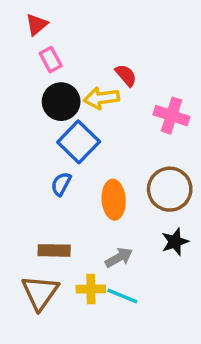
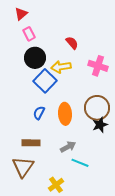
yellow arrow: (101, 98) -> (61, 67), moved
blue semicircle: (61, 184) -> (39, 113), moved
black star: (175, 242) -> (100, 125), moved
yellow cross: (91, 289) -> (56, 185), moved, turned -35
cyan line: (122, 296) -> (80, 163), moved

